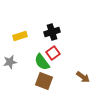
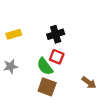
yellow rectangle: (20, 36) -> (14, 34), moved
red square: (53, 53) -> (57, 57), turned -32

